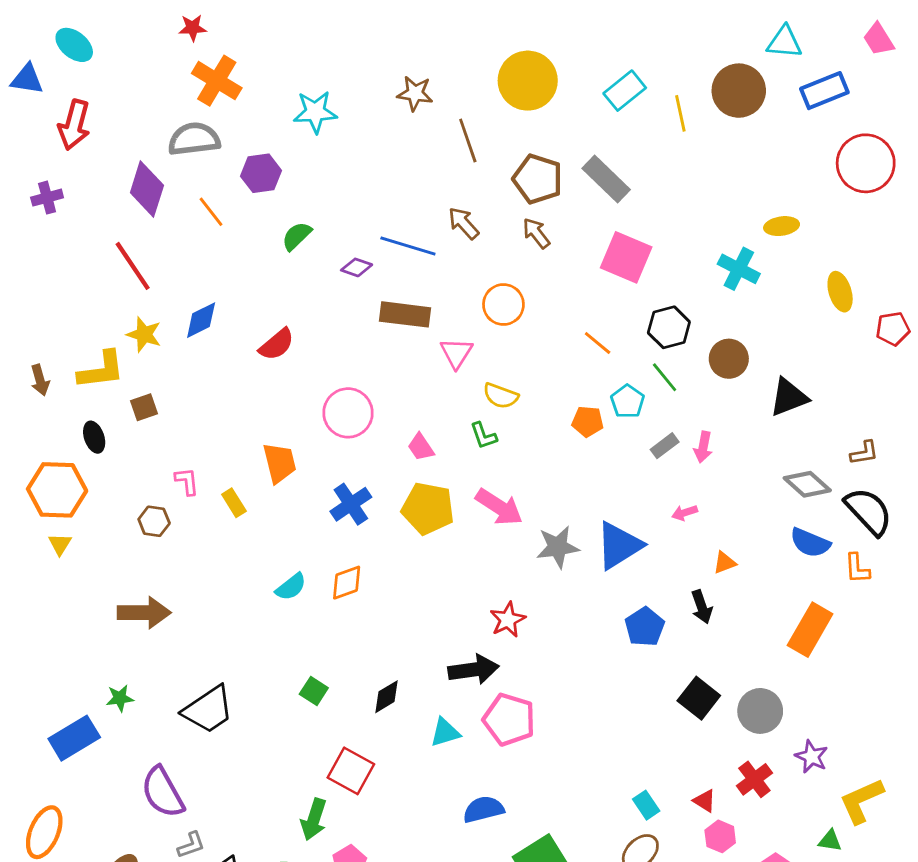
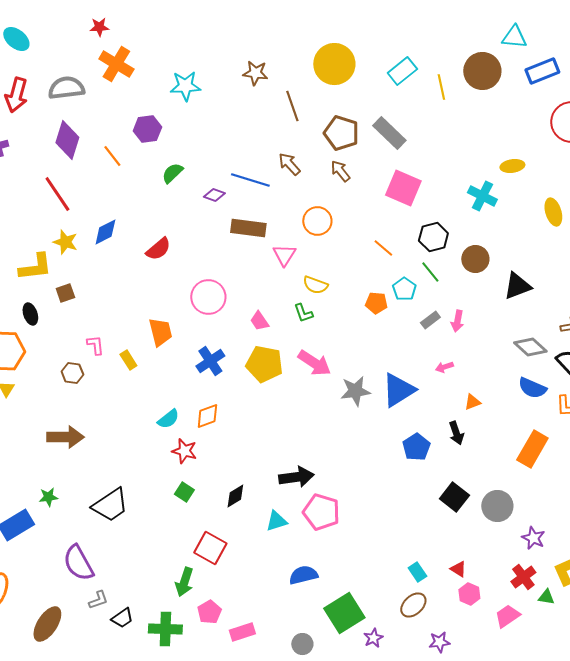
gray semicircle: (194, 139) -> (66, 88), moved
red star: (508, 620) -> (184, 451), moved, turned -30
red cross: (754, 779) -> (523, 577), moved

